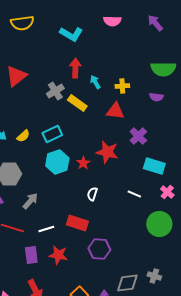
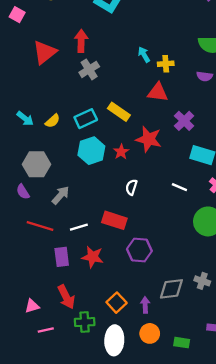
red arrow: (75, 68) -> (81, 41), moved
cyan arrow: (95, 82) -> (144, 55), moved
yellow rectangle: (77, 103) -> (119, 112), moved

